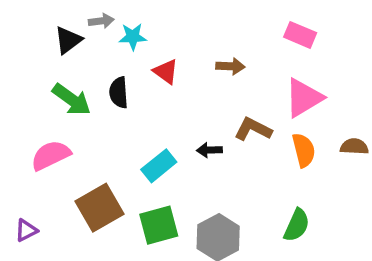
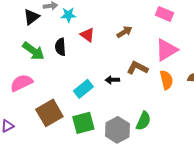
brown arrow: (230, 66) -> (124, 32), turned -35
green semicircle: (297, 225) -> (143, 121), moved

